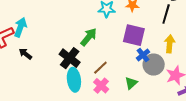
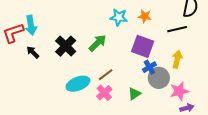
black line: (166, 14) -> (177, 29), turned 54
cyan arrow: (20, 27) -> (31, 25), turned 144
black cross: (70, 58) -> (66, 46), moved
cyan ellipse: (74, 80) -> (78, 84), turned 70

